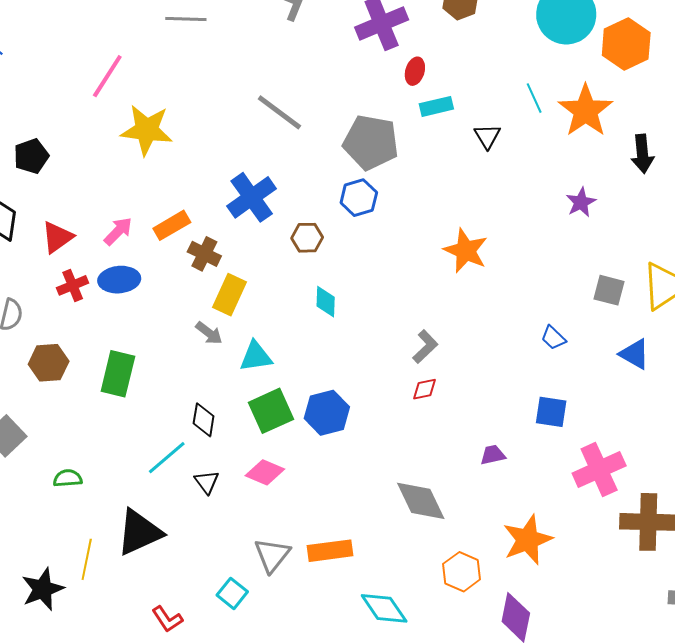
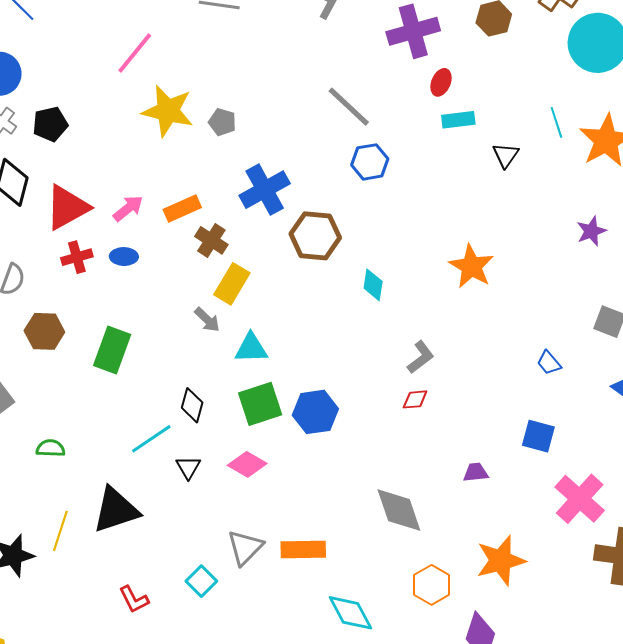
gray line: (279, 112) -> (349, 107), moved
gray pentagon: (371, 142) -> (222, 122), moved, size x0.5
blue hexagon: (359, 198) -> (370, 162), moved
red triangle: (57, 237) -> (67, 207), size x1.4
brown hexagon: (307, 238) -> (315, 236), size x1.6
blue ellipse: (119, 280) -> (124, 257), size x0.7
cyan diamond: (326, 302) -> (373, 285), moved
pink cross: (599, 470) -> (580, 499), turned -30

